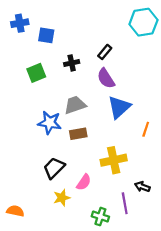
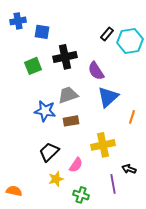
cyan hexagon: (143, 22) -> (130, 41), moved
black rectangle: (105, 52) -> (107, 34), moved
black cross: (72, 63) -> (65, 57), size x1.6
green cross: (100, 217) -> (81, 195), moved

